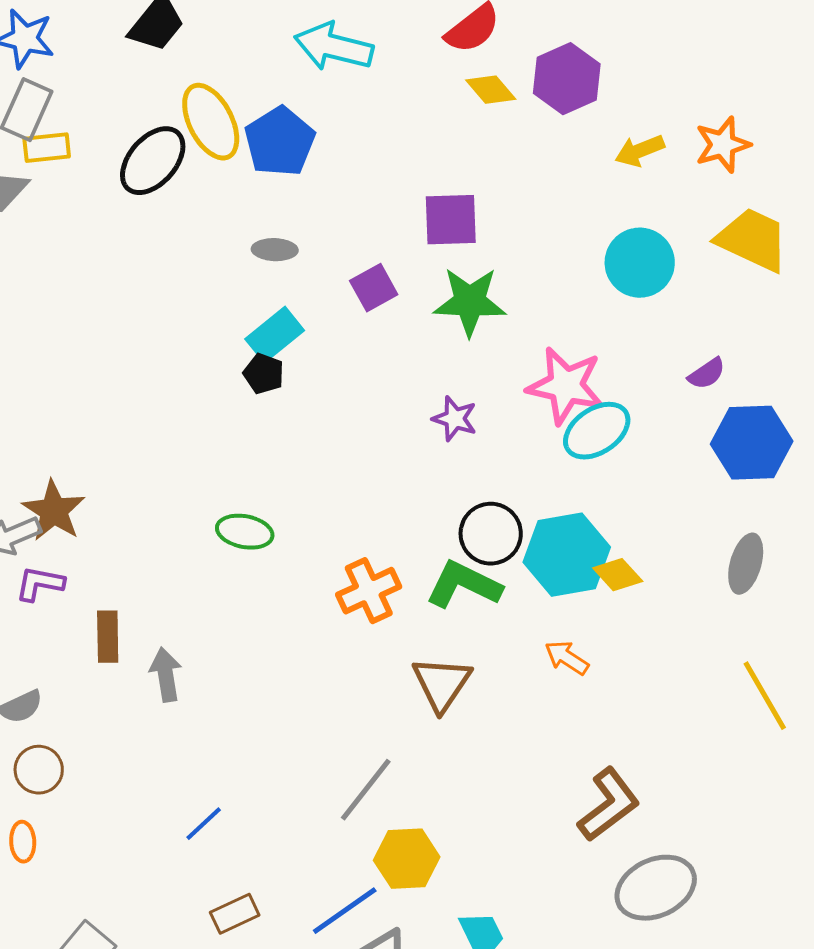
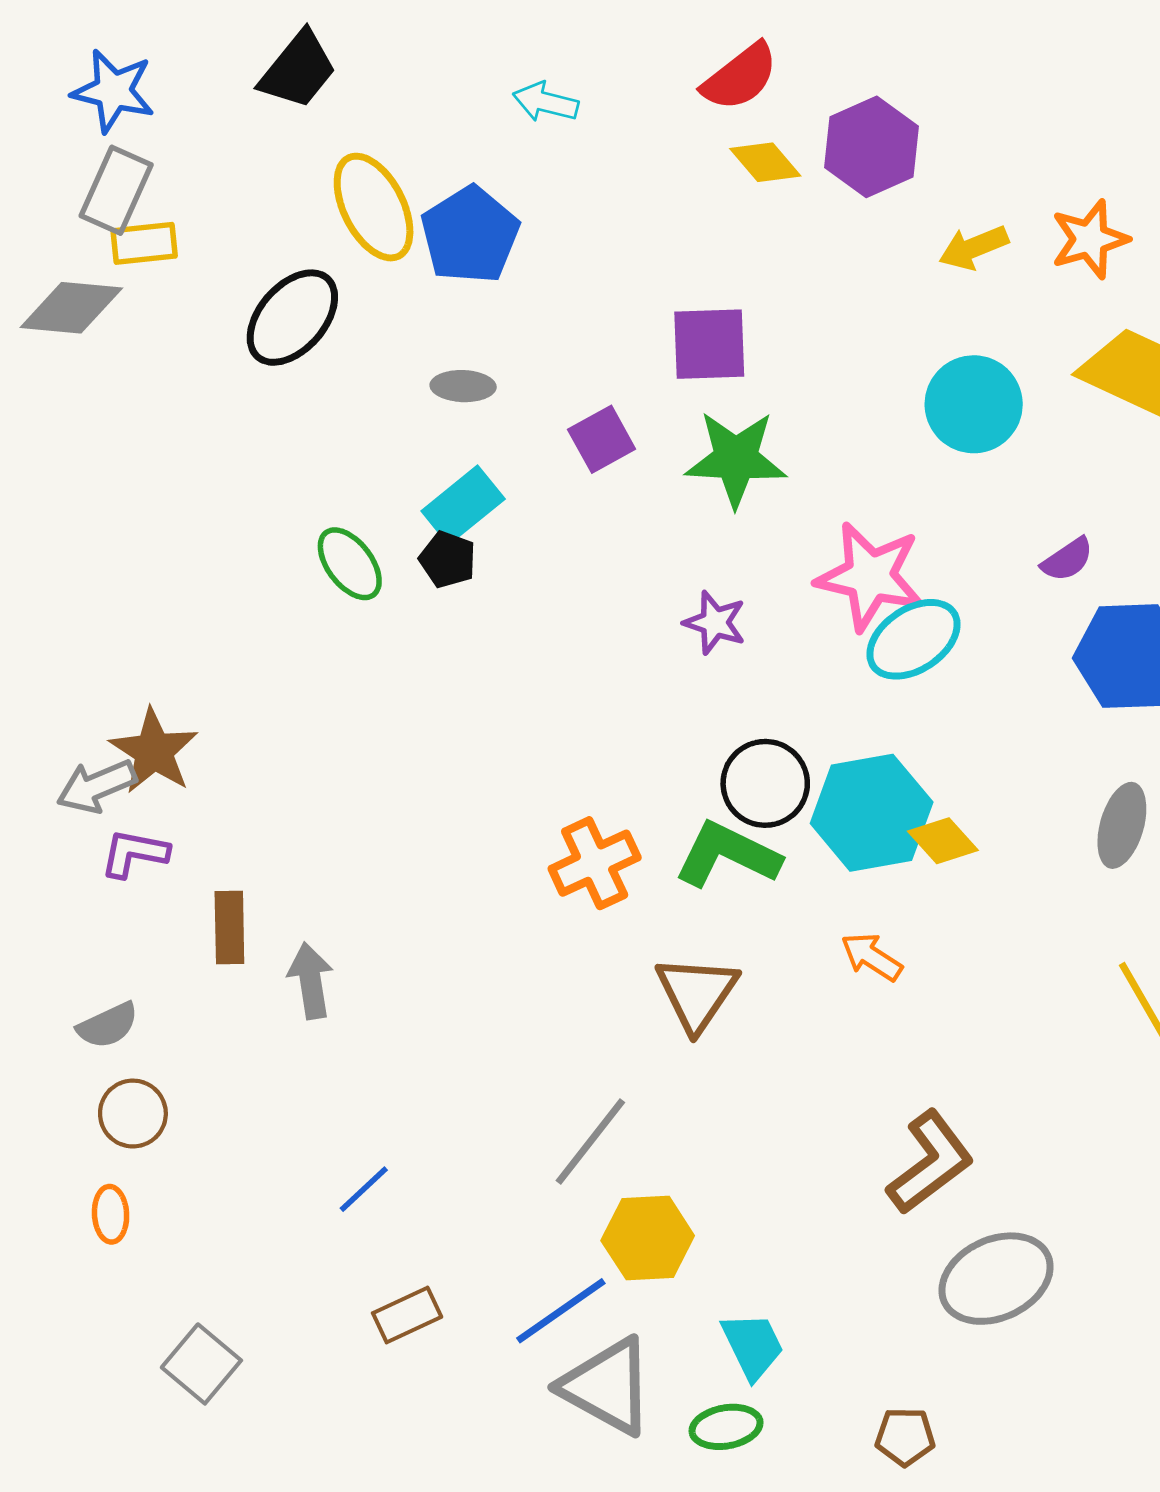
cyan arrow: (334, 47) -> (546, 102), size x0.6
black ellipse: (153, 161) -> (292, 318), moved
green ellipse: (245, 532) -> (350, 564), moved, turned 42

